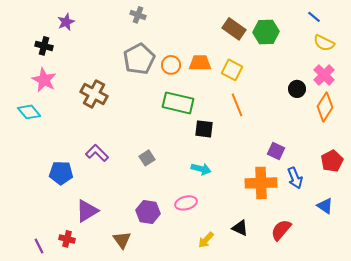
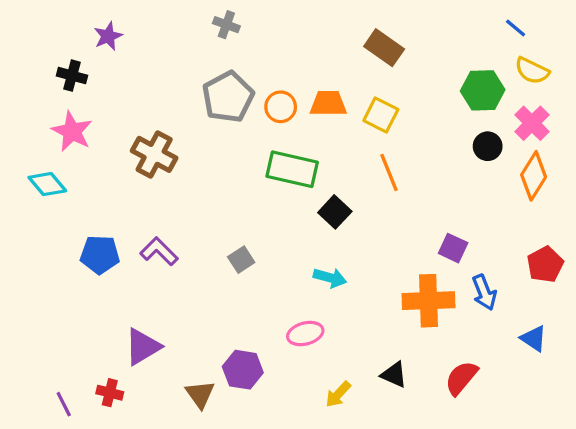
green hexagon: (266, 32) -> (483, 90), moved
black square: (204, 129) -> (335, 212), turned 36
blue pentagon: (61, 173) -> (100, 255), moved
purple hexagon: (148, 212) -> (243, 370), moved

